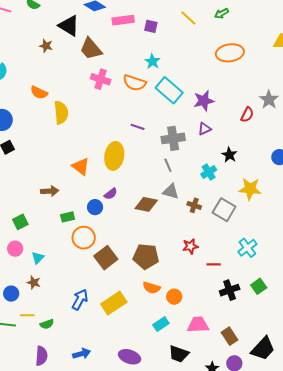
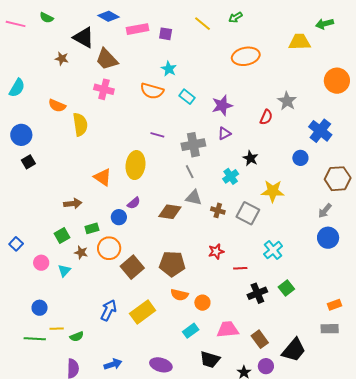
pink cross: (101, 79) -> (104, 89), moved
cyan rectangle: (169, 90) -> (187, 97), size x0.6
green square: (20, 222) -> (62, 236), moved
brown star: (34, 282) -> (81, 252), moved

